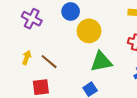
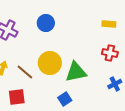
yellow circle: (89, 31) -> (50, 63), moved

